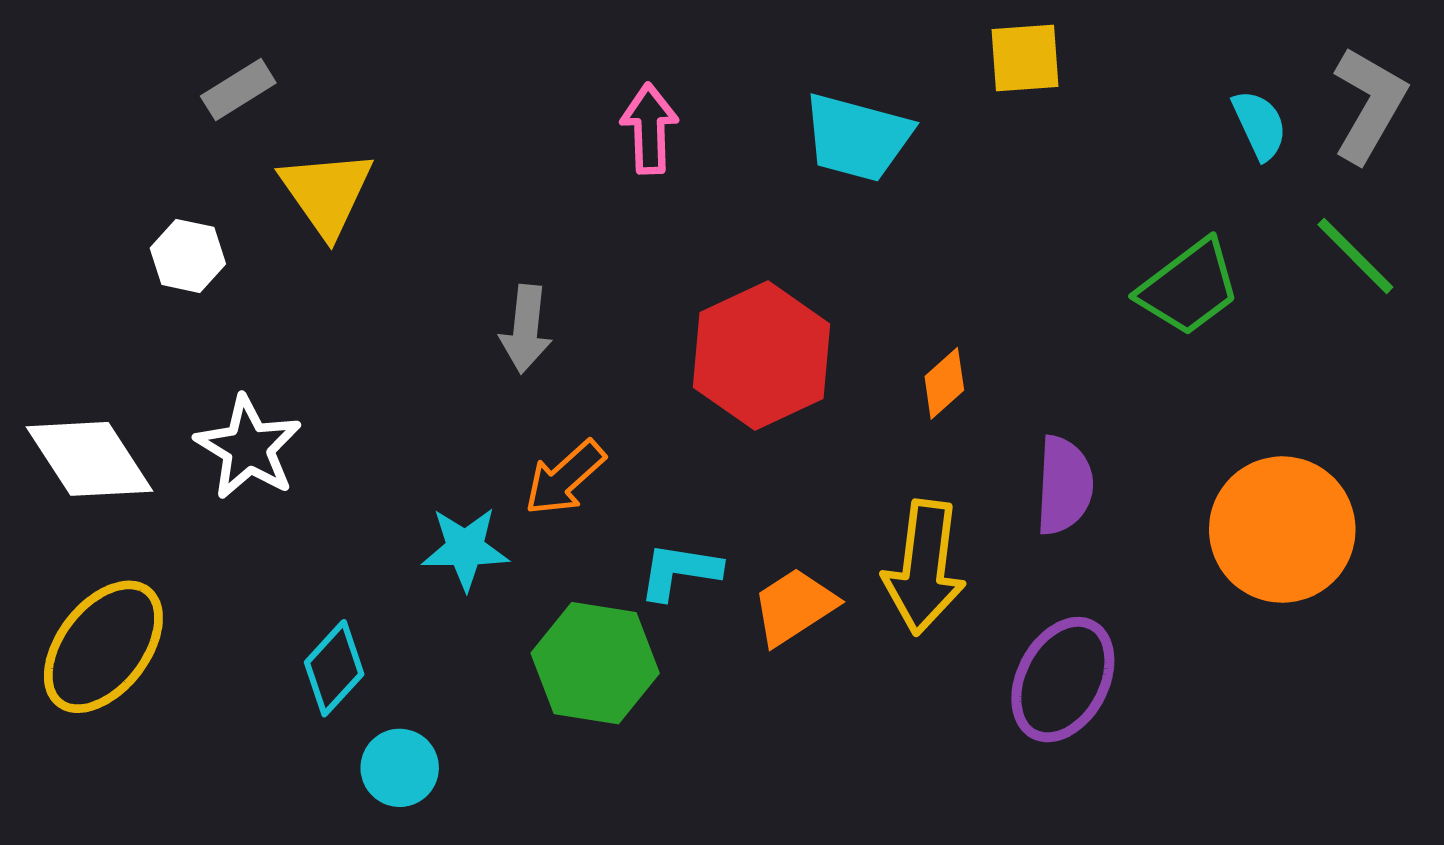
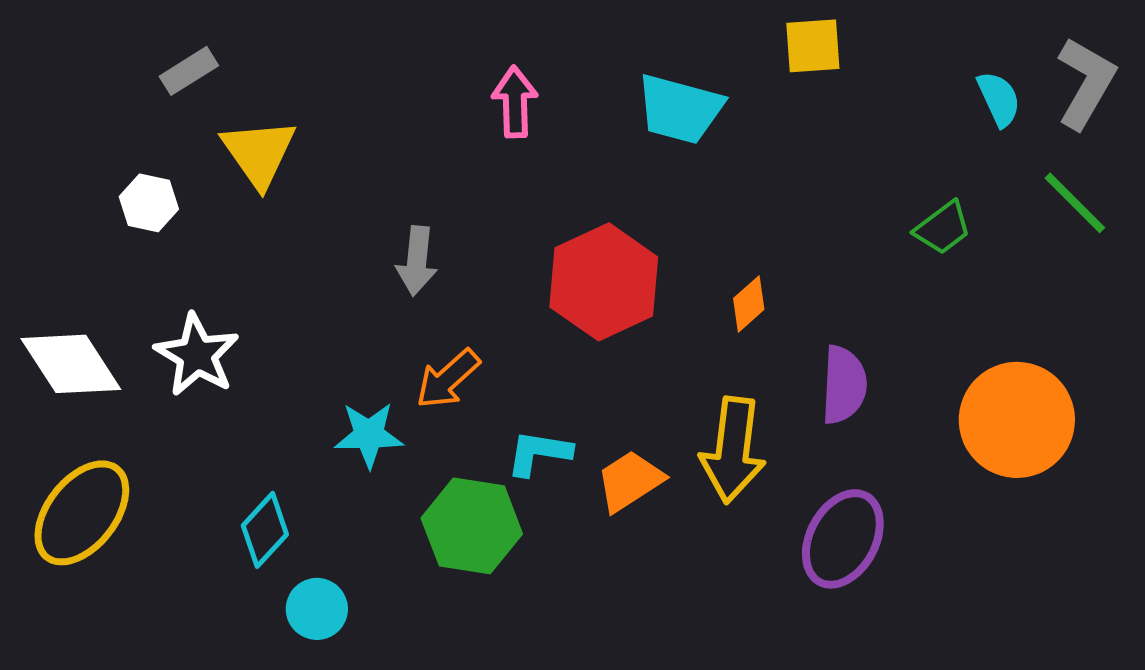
green trapezoid: (1189, 287) -> (943, 228), size x0.7

